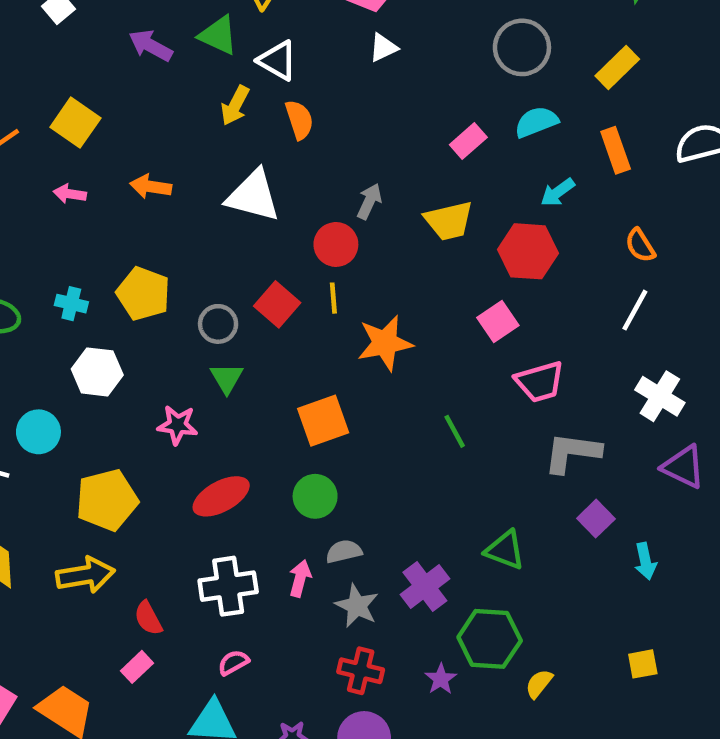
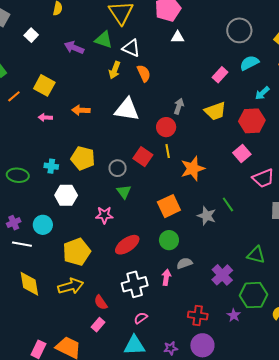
white triangle: (383, 48) -> (178, 37), turned 32
gray star: (357, 606) -> (207, 216), moved

